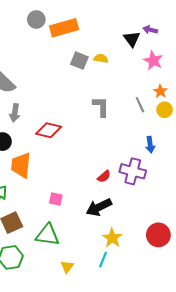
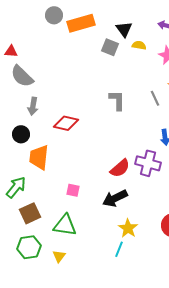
black triangle: (132, 39) -> (124, 29), moved
yellow semicircle: (101, 58) -> (139, 45), moved
gray square: (79, 61) -> (110, 47), moved
red semicircle: (104, 176) -> (120, 168), size x1.5
yellow triangle: (67, 267) -> (59, 256), moved

